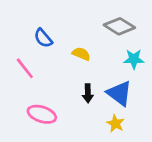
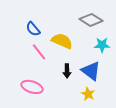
yellow semicircle: (81, 54) -> (62, 41), size x1.5
pink line: (25, 68) -> (39, 52), moved

